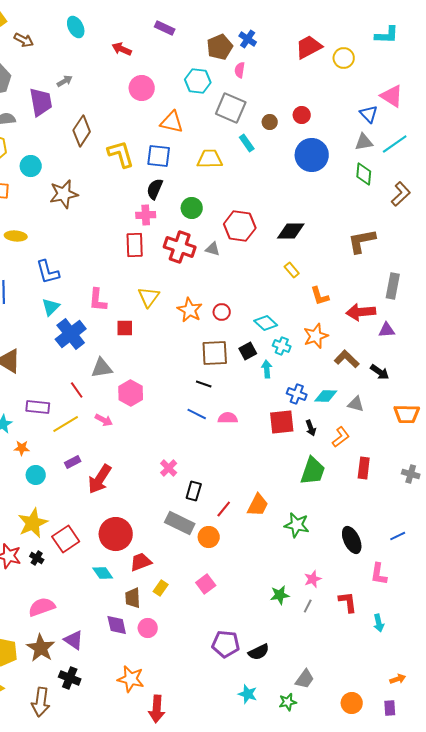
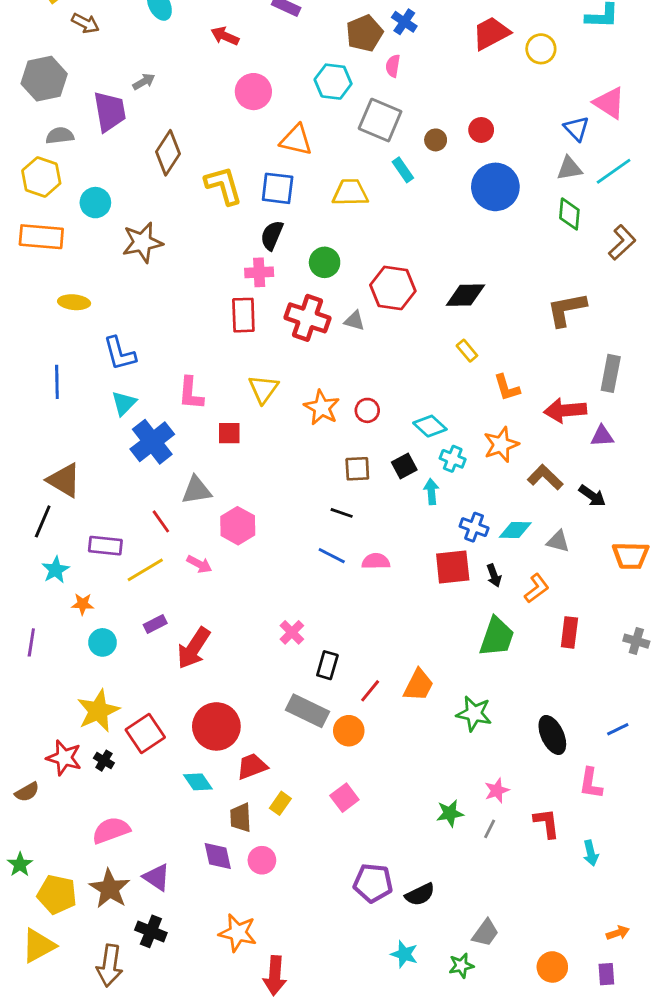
brown square: (215, 353) -> (357, 469), size x0.7

